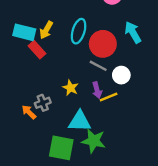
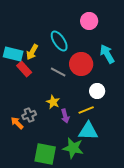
cyan ellipse: (79, 31) -> (59, 41), moved, turned -50
gray line: (98, 66) -> (58, 72), moved
purple arrow: (97, 90) -> (65, 116), moved
cyan triangle: (80, 121) -> (88, 131), moved

